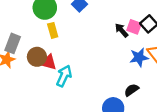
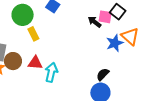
brown circle: (37, 57) -> (13, 61), moved
black semicircle: (132, 90) -> (103, 74), moved

